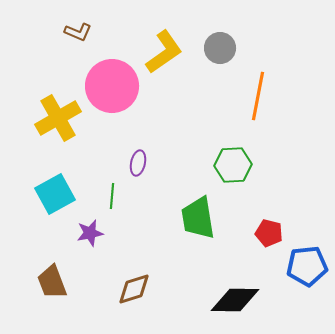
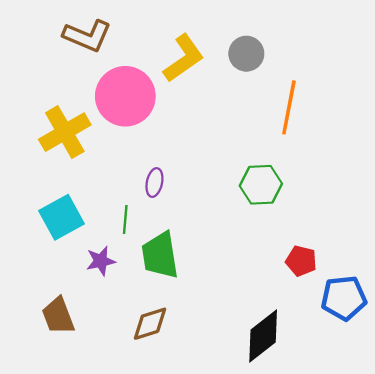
brown L-shape: (78, 32) -> (87, 36), size x1.6
green trapezoid: (198, 218) -> (160, 255), moved
black diamond: (235, 300) -> (263, 336), turned -39

